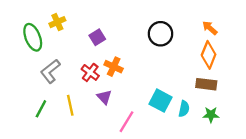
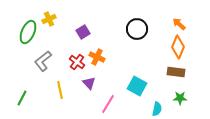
green ellipse: (33, 37) -> (28, 32), turned 45
green line: (41, 109) -> (22, 98), moved
cyan semicircle: (184, 109) -> (157, 109), moved

